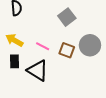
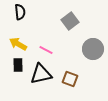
brown square: (67, 50) -> (70, 79), moved
black triangle: (38, 70) -> (41, 74), turned -45

